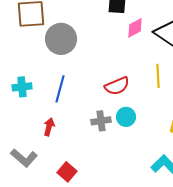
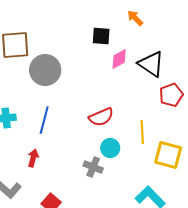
yellow line: (158, 76) -> (142, 132), moved
gray cross: (101, 121) -> (93, 167), moved, turned 30

